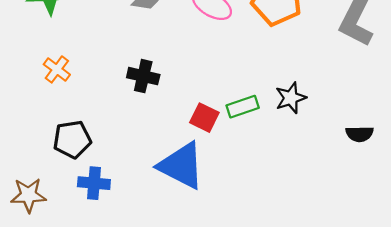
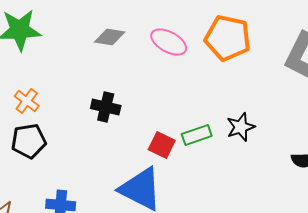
black pentagon: (72, 139) -> (29, 141), moved

